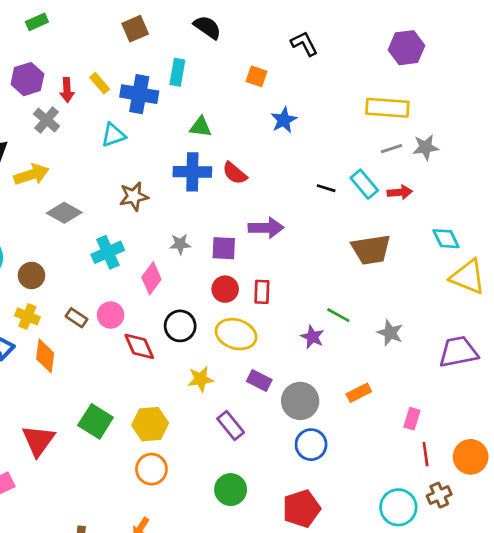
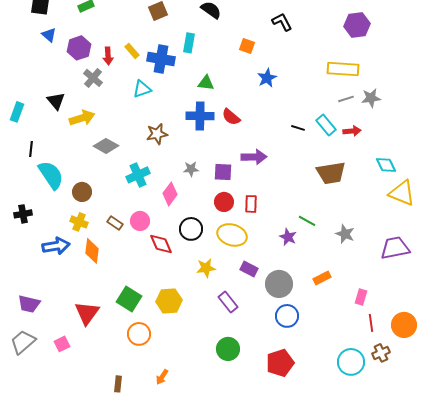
orange circle: (151, 469) -> (139, 334), moved

